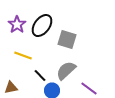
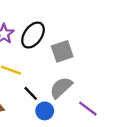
gray square: (67, 40) -> (62, 51), turned -36

